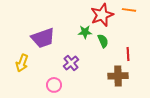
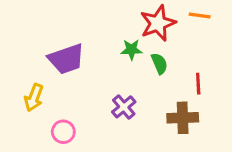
purple cross: (71, 63) -> (124, 107), moved
pink circle: (54, 85) -> (63, 132), moved

